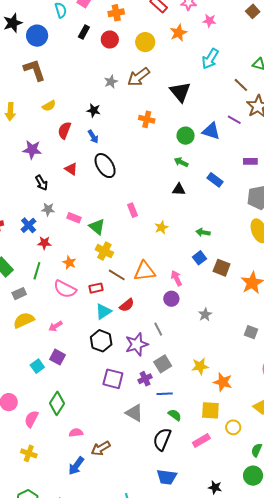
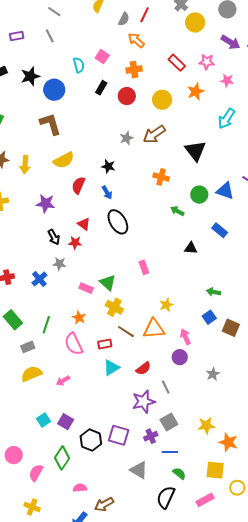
yellow semicircle: (49, 106) -> (64, 160), size x1.5
green arrow: (181, 162) -> (177, 211), moved
blue rectangle: (215, 180) -> (220, 230), moved
pink rectangle: (74, 218) -> (86, 288), moved
yellow star: (161, 227) -> (166, 305), moved
red star: (44, 243) -> (75, 243), moved
pink semicircle: (65, 289) -> (74, 344), turned 35
red semicircle: (127, 305) -> (143, 369), moved
black hexagon: (101, 341) -> (91, 440), moved
purple square: (58, 357) -> (66, 422), moved

